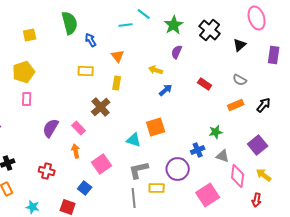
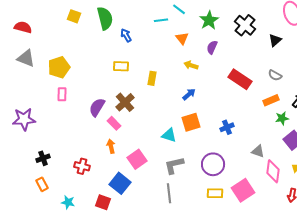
yellow square: (30, 35) -> (74, 16), moved, turned 32
orange triangle: (118, 56) -> (182, 38), moved
red rectangle: (205, 84) -> (240, 79), size x1.6
blue arrow: (166, 90) -> (189, 94), moved
brown cross: (101, 107) -> (125, 102), moved
purple semicircle: (51, 128) -> (97, 107), moved
green star: (216, 132) -> (282, 118), moved
blue cross: (198, 150) -> (227, 127), moved
blue square: (85, 188) -> (120, 183), size x1.5
yellow rectangle: (157, 188) -> (215, 193), moved

